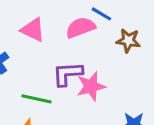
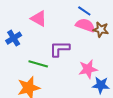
pink semicircle: (80, 28) -> (85, 25), moved, turned 36
pink star: (91, 86) -> (88, 69), moved

